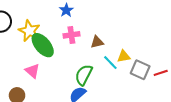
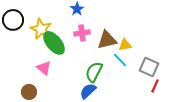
brown triangle: (97, 42) -> (107, 40), size x1.5
yellow triangle: (124, 56) -> (125, 45), moved
red line: (161, 73) -> (155, 86), moved, turned -48

